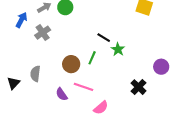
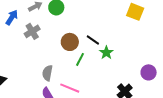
brown circle: (71, 64) -> (70, 42), moved
gray semicircle: (35, 74) -> (47, 73), moved

